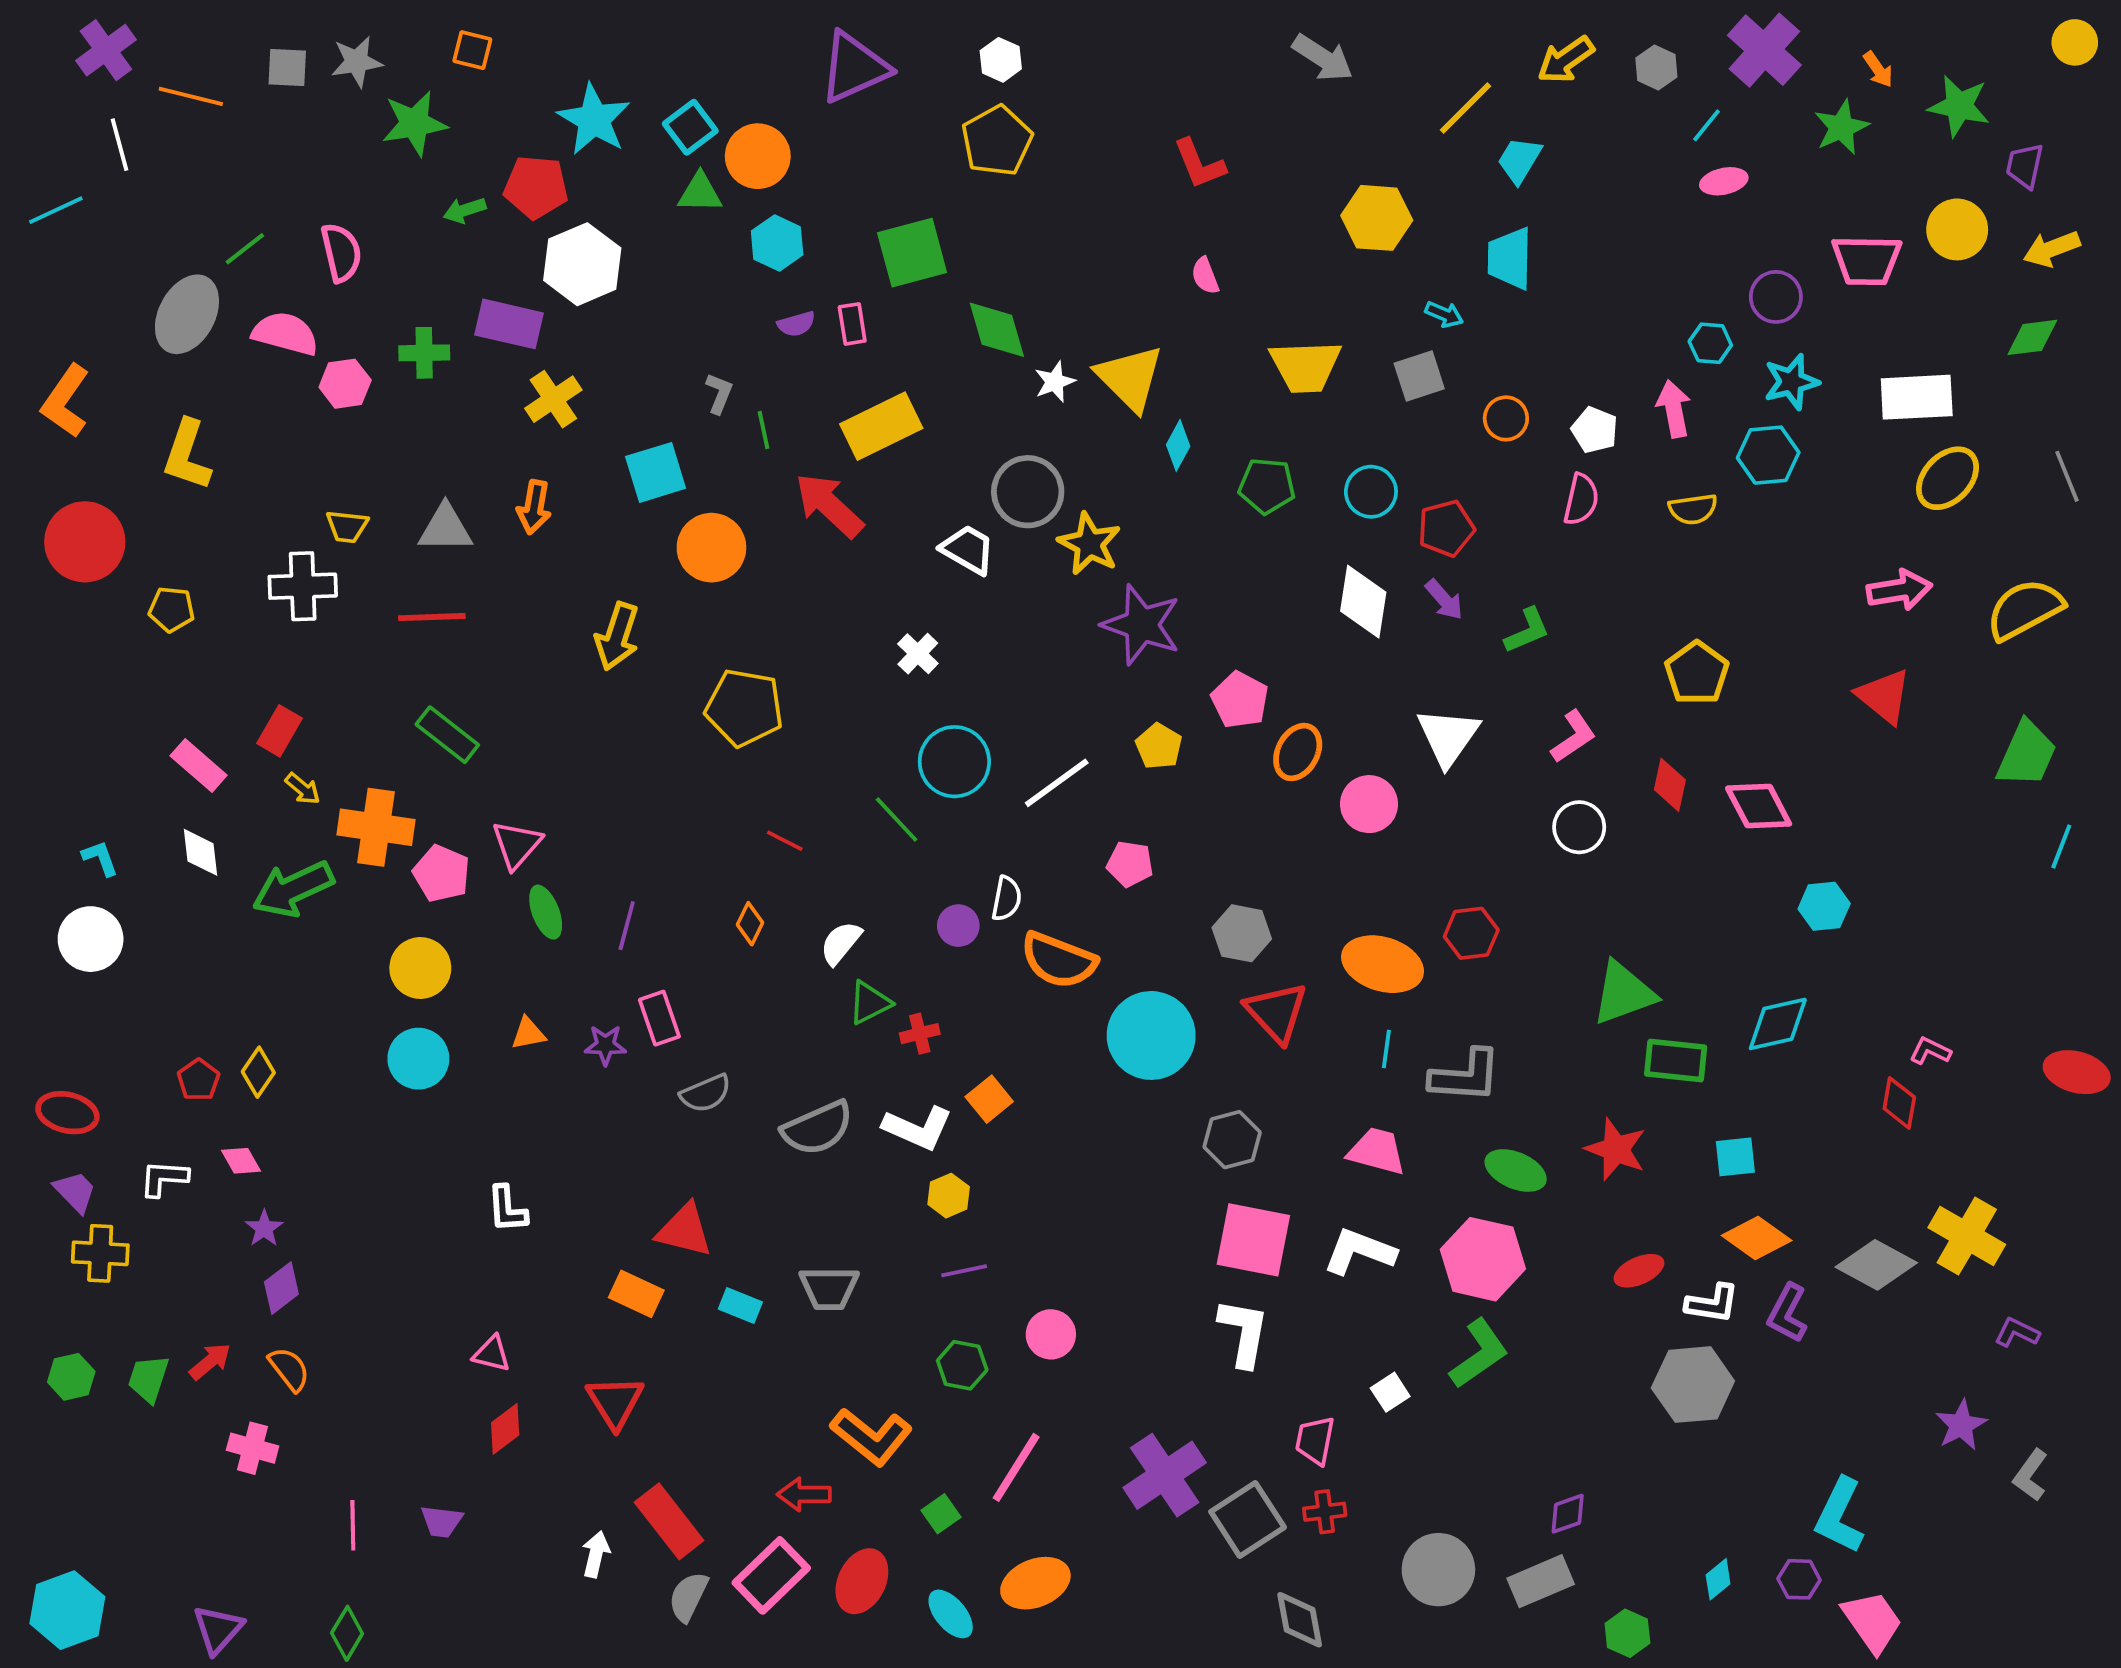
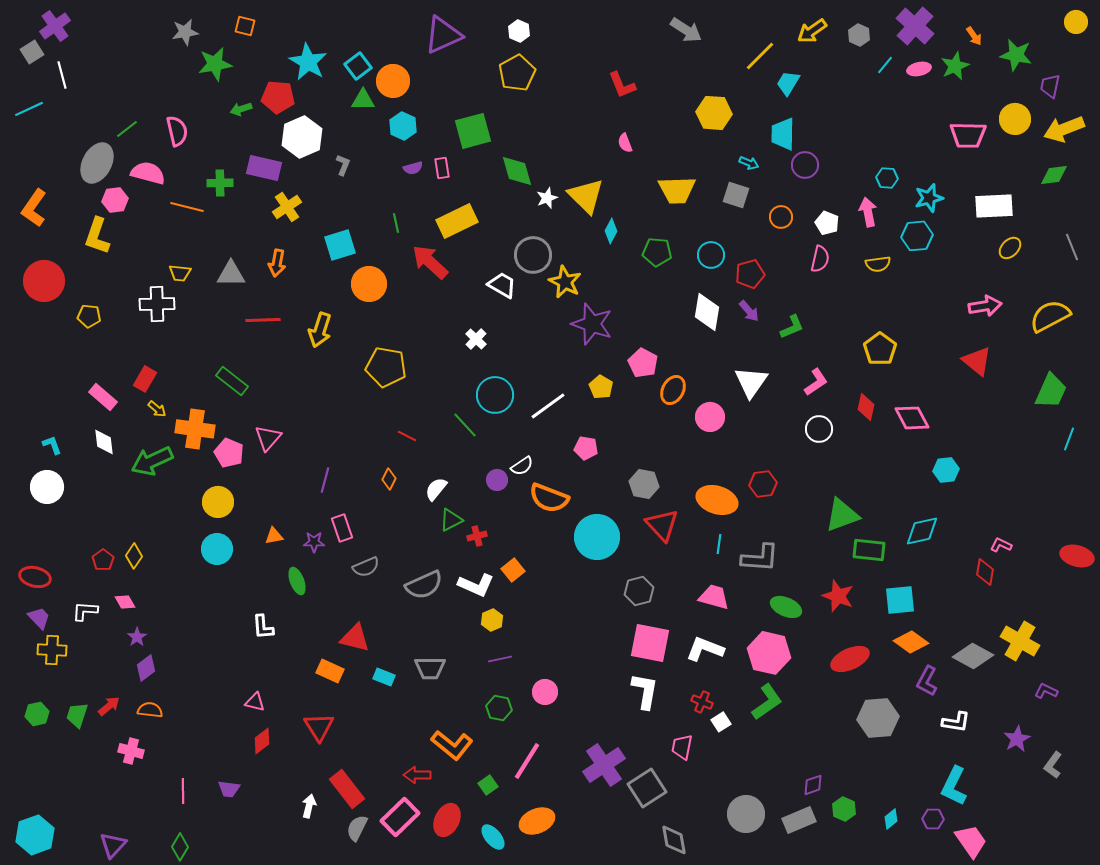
gray square: (287, 67) -> (32, 52), moved, turned -35
orange line: (191, 96) -> (187, 207), moved
pink ellipse: (1724, 181) -> (919, 69), moved
yellow arrow: (2052, 249) -> (1064, 129), size x1.4
purple circle: (1776, 297) -> (805, 165), moved
gray square: (1419, 376) -> (736, 195), turned 36
pink hexagon: (345, 384) -> (115, 200), moved
gray L-shape: (719, 393) -> (343, 165), moved
yellow ellipse: (1948, 478) -> (1010, 248), size x0.7
red line: (432, 617) -> (263, 320), moved
white semicircle: (1007, 899) -> (522, 466), turned 45
green ellipse: (546, 912) -> (297, 581), moved
cyan square: (1735, 1157) -> (900, 600), size x1.4
red ellipse: (1639, 1271) -> (850, 659), size x1.5
white L-shape: (1712, 1304) -> (956, 722), moved
orange semicircle: (289, 1369) -> (150, 710), turned -45
red cross: (1325, 1512) -> (702, 702), moved, turned 30
green hexagon: (1627, 1633) -> (844, 809), moved

